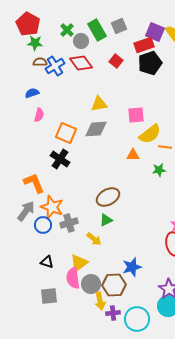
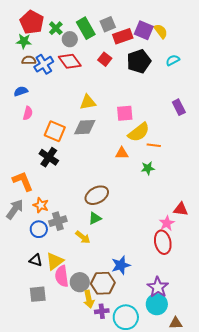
red pentagon: (28, 24) -> (32, 22), moved
red rectangle: (144, 45) -> (123, 36), moved
orange star: (52, 207) -> (41, 205), size x0.7
blue circle: (43, 225) -> (39, 229), moved
yellow triangle: (79, 263) -> (55, 261), moved

